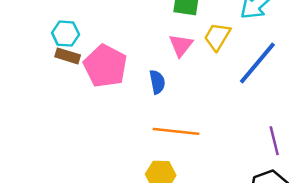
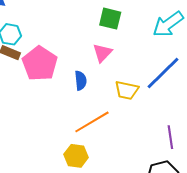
yellow trapezoid: (217, 37) -> (127, 90), moved, turned -115
orange line: (176, 131) -> (92, 122), turned -42

